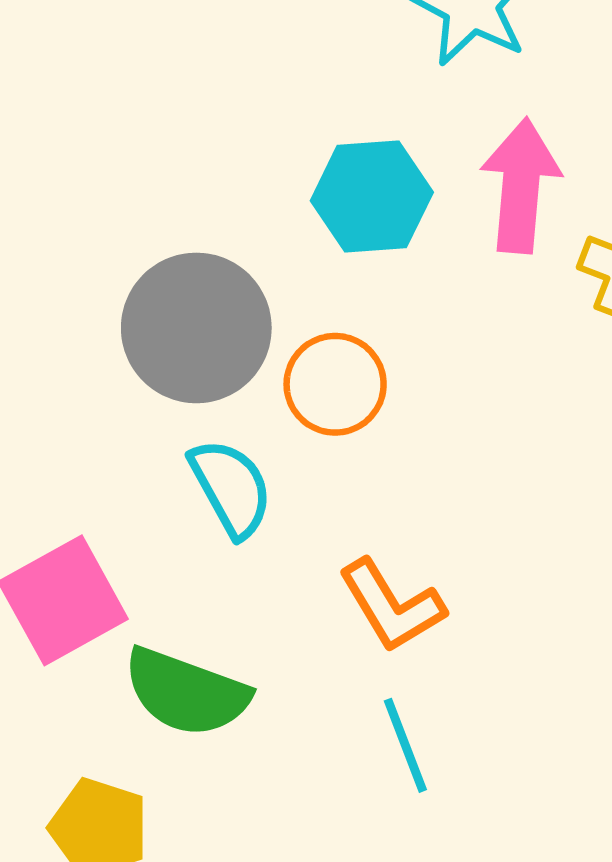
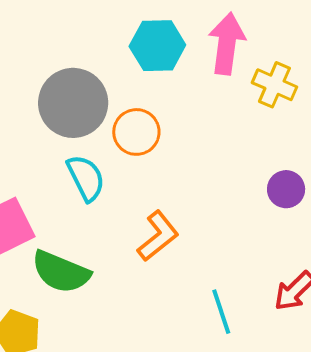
orange L-shape: (392, 606) -> (158, 236), turned -100
cyan line: (405, 745) -> (221, 312), moved

